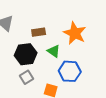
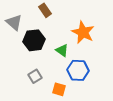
brown rectangle: (39, 32) -> (45, 10), moved, turned 64
black hexagon: (26, 54) -> (34, 40), moved

